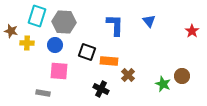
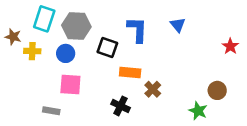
red star: (192, 31) -> (230, 46), moved
black square: (87, 52) -> (107, 47), moved
green star: (163, 84) -> (198, 111), moved

